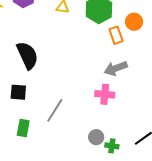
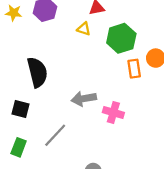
gray arrow: (116, 68) -> (84, 99), moved
pink cross: (105, 94) -> (113, 112), moved

